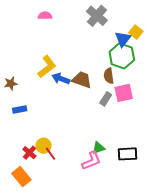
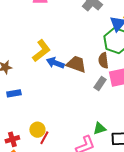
green triangle: (98, 148) -> (100, 128), moved
red cross: (29, 153) -> (12, 139), moved, turned 32
red line: (50, 154) -> (44, 138), turned 64

